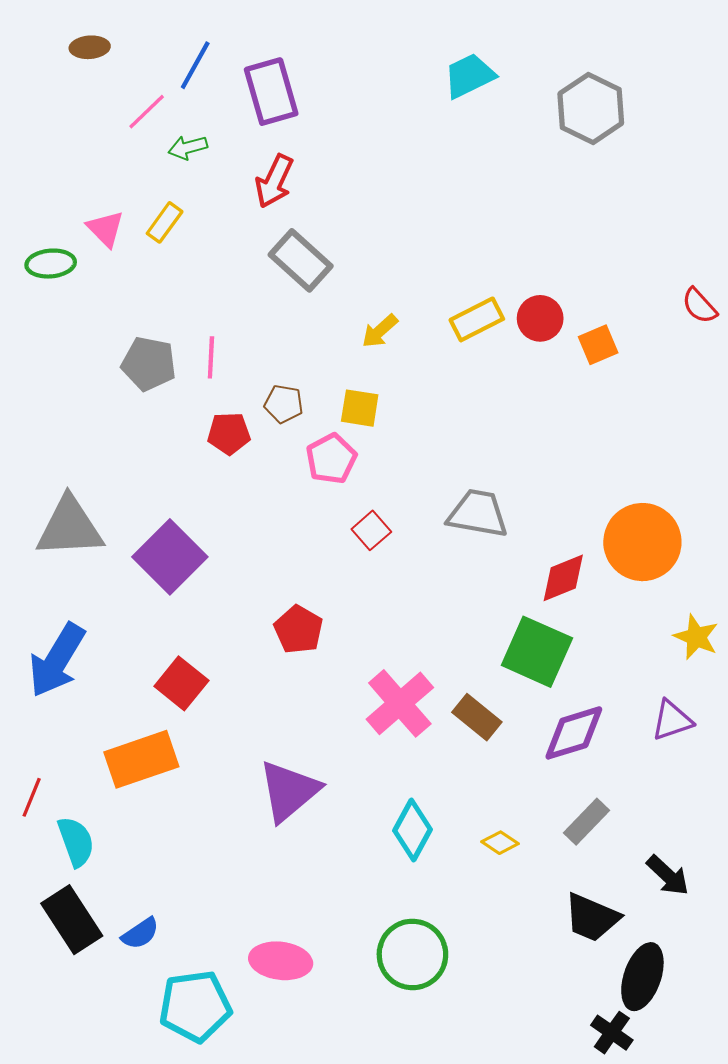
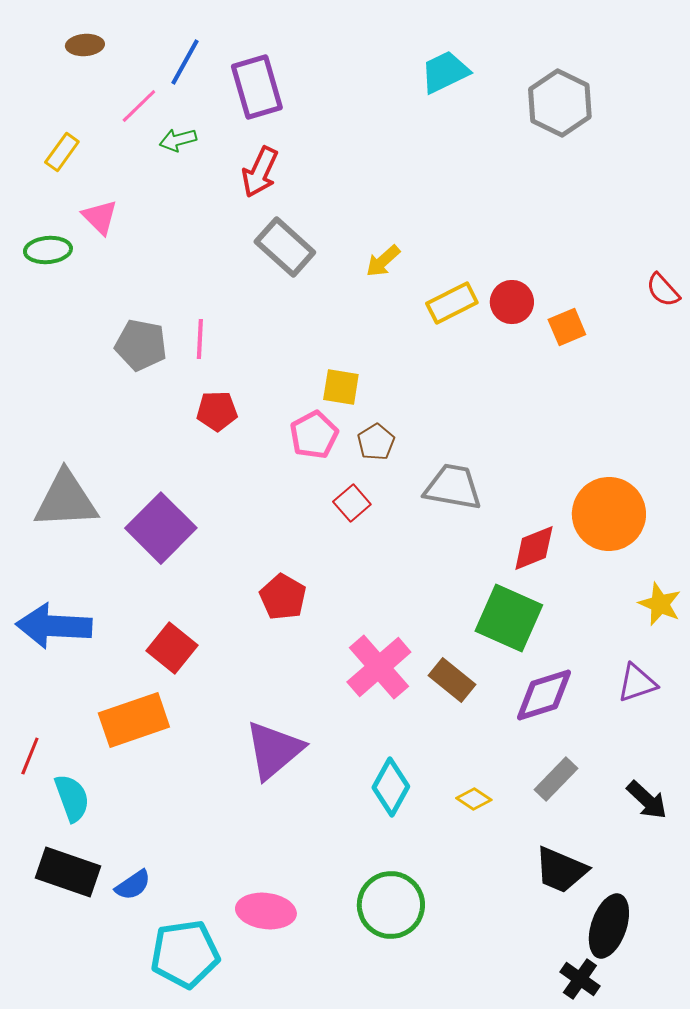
yellow rectangle: (165, 222) -> (62, 152), moved
yellow arrow: (380, 331) -> (383, 261), moved
brown pentagon: (284, 404) -> (376, 442), moved, turned 30
blue arrow: (57, 660) -> (54, 626), turned 62
black arrow: (668, 875) -> (647, 800), moved
black rectangle: (72, 920) -> (68, 872), turned -38

